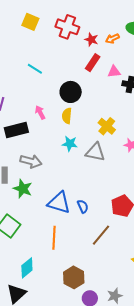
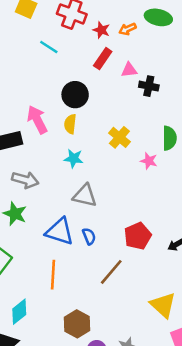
cyan line: (35, 69) -> (49, 47), moved
pink arrow: (40, 112) -> (37, 120), size x1.6
gray triangle: (95, 152) -> (85, 196), moved

